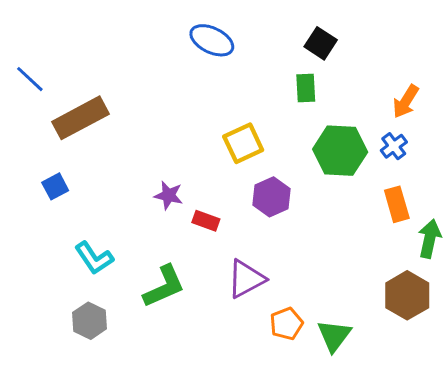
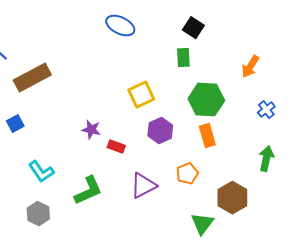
blue cross: (394, 146) -> (266, 110), moved
orange rectangle: (397, 204) -> (207, 136), moved
brown hexagon: (407, 295) -> (232, 198), moved
orange pentagon: (286, 324) -> (187, 174), moved

